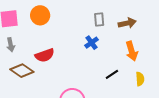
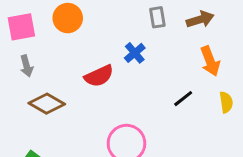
blue cross: (91, 43) -> (135, 53), moved
red semicircle: (45, 55) -> (99, 76), moved

